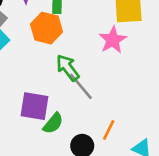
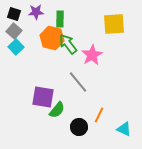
pink star: (113, 40) -> (92, 55), moved
green arrow: (68, 68) -> (68, 44), moved

